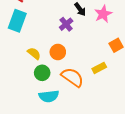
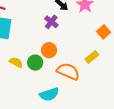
yellow semicircle: (34, 53) -> (16, 62), moved
green circle: (42, 73) -> (35, 63), moved

